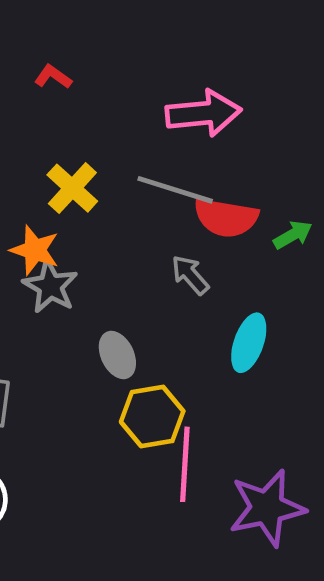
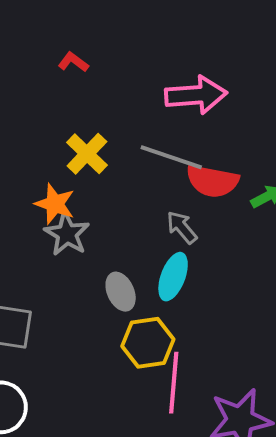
cyan ellipse: (249, 343) -> (173, 277), moved

